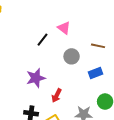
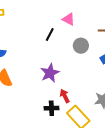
red arrow: (57, 96) -> (65, 96), moved, turned 136

